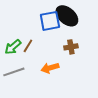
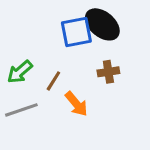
brown line: (28, 46) -> (53, 81), moved
orange arrow: (50, 68) -> (76, 104), turned -114

